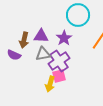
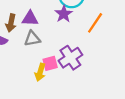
purple star: (64, 38) -> (64, 14), moved
purple cross: (59, 61) -> (70, 58), moved

